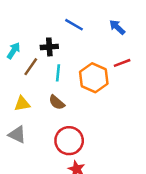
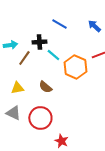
cyan arrow: (14, 51) -> (10, 45), turned 48
cyan line: (58, 73) -> (53, 55), moved, turned -56
red circle: (69, 141) -> (40, 118), moved

